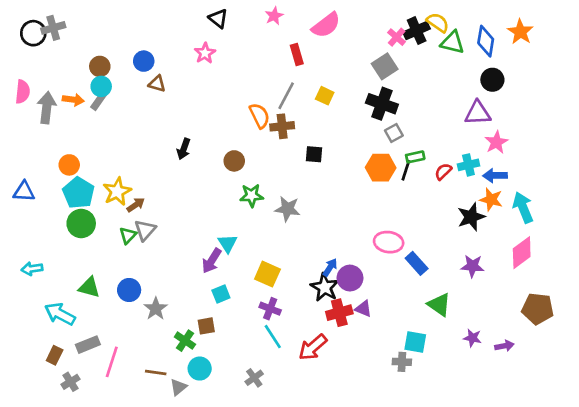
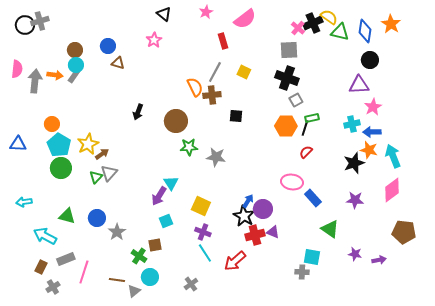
gray square: (385, 66) -> (289, 50), turned 30
brown circle: (234, 161) -> (176, 121), size x1.5
red semicircle: (443, 172) -> (306, 152), moved

